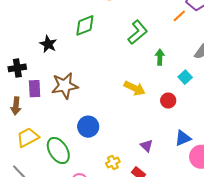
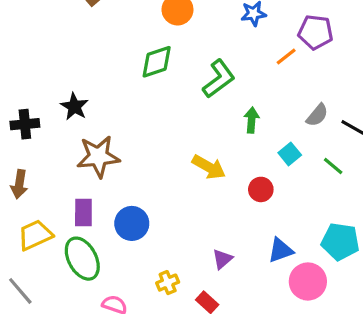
green diamond: (85, 25) -> (157, 62), moved
black star: (48, 44) -> (74, 107), moved
purple rectangle: (35, 89) -> (83, 212), moved
purple triangle: (147, 146) -> (222, 259), turned 32

